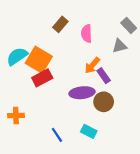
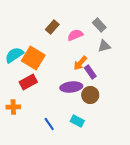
gray rectangle: (129, 26) -> (99, 25), moved
pink semicircle: (87, 33) -> (75, 35), turned 70
red rectangle: (42, 78) -> (28, 82), moved

